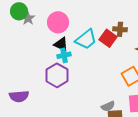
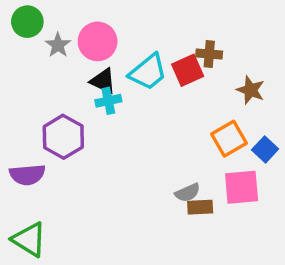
gray star: (28, 18) -> (58, 45), moved
red square: (108, 38) -> (188, 70), turned 30
purple hexagon: (57, 75) -> (63, 137), moved

